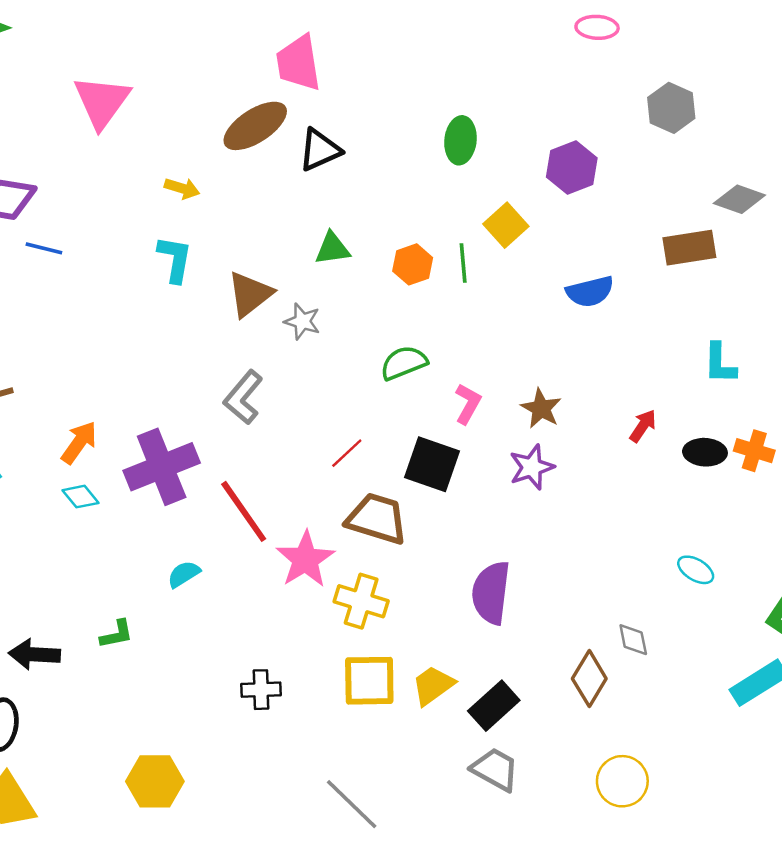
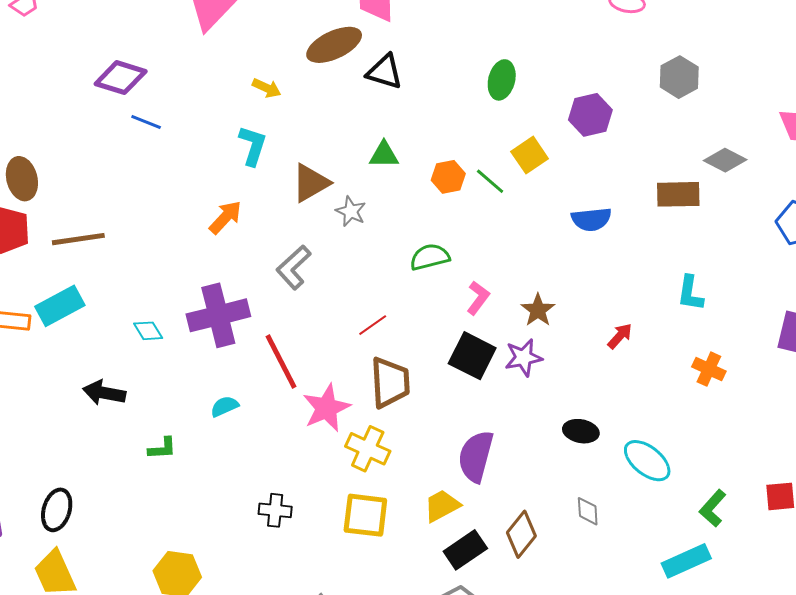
black triangle: (320, 150) -> (385, 72), turned 33
green line: (463, 263) -> (490, 181), turned -52
orange arrow: (79, 442) -> (225, 217), moved
black ellipse: (705, 452) -> (581, 431), moved
black square: (432, 464) -> (472, 356), moved
brown trapezoid: (377, 519) -> (390, 382), turned 62
cyan ellipse: (696, 570) -> (647, 461), size x1.6
black arrow: (35, 654) -> (104, 393), moved
brown diamond: (589, 679) -> (521, 534), moved
yellow trapezoid: (433, 685) -> (442, 506), moved

